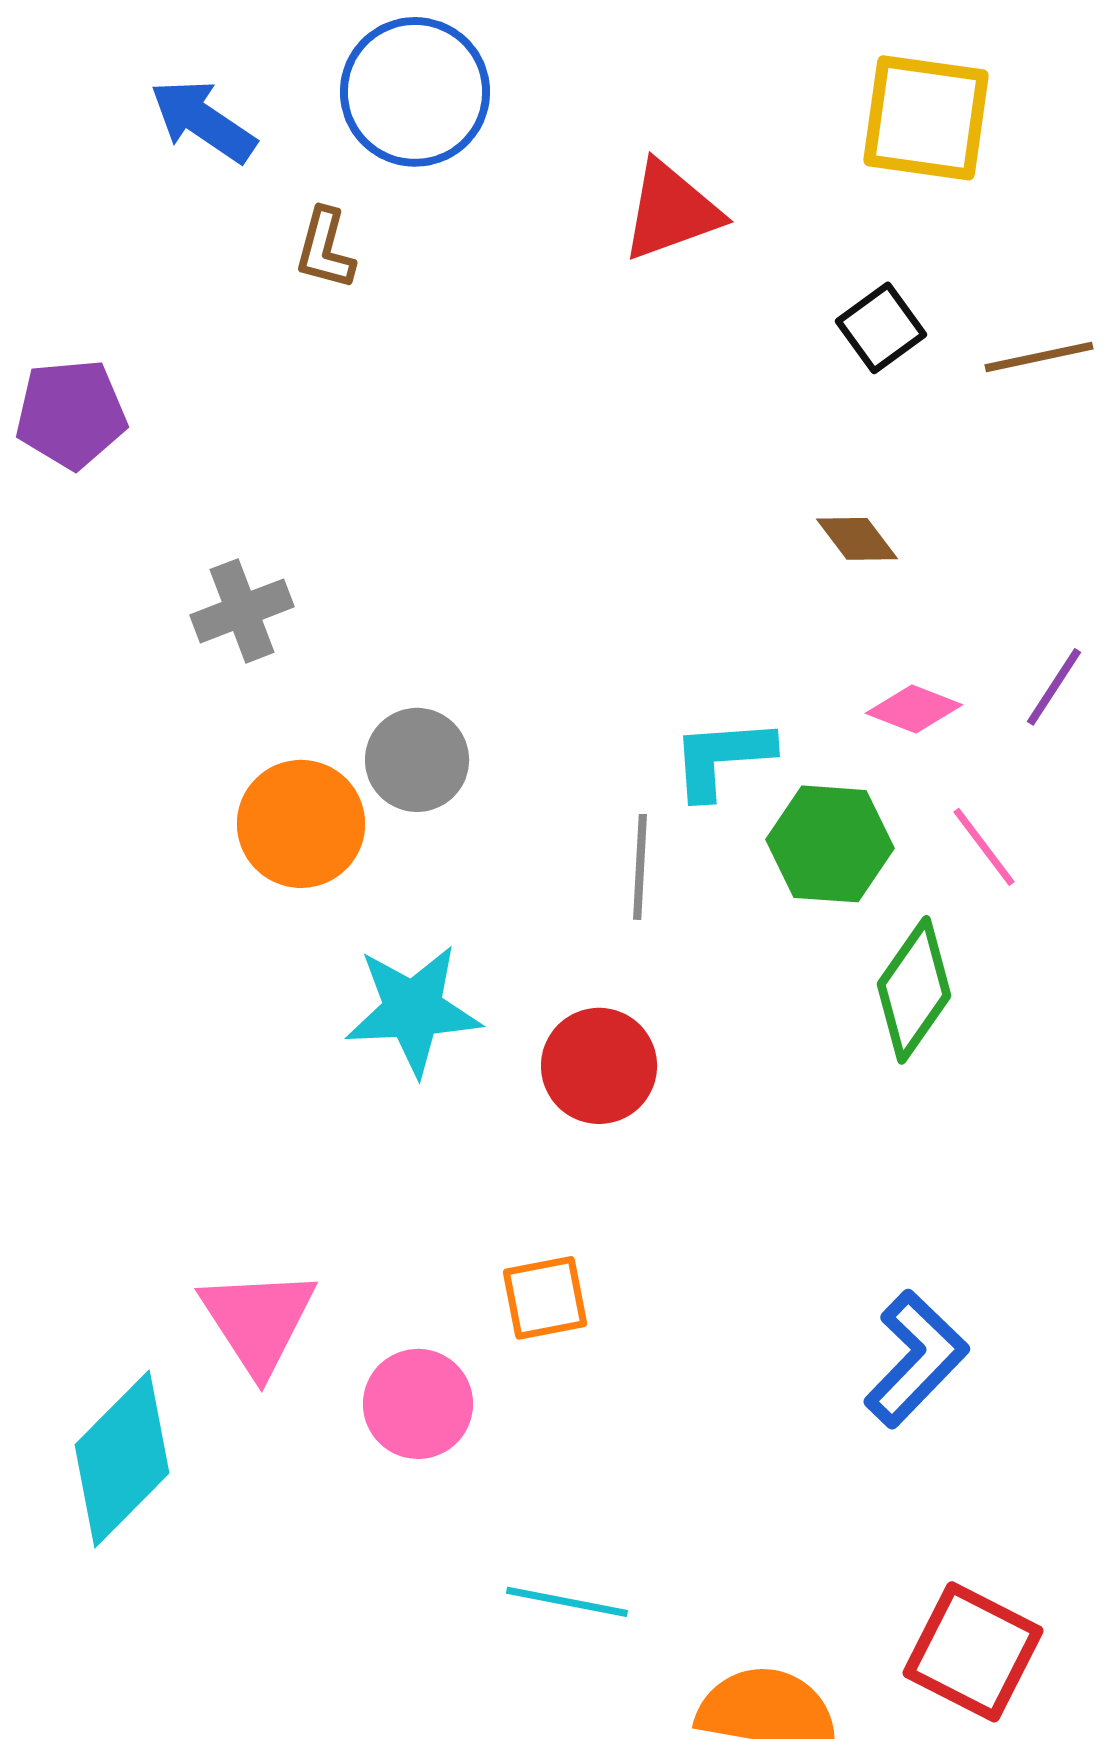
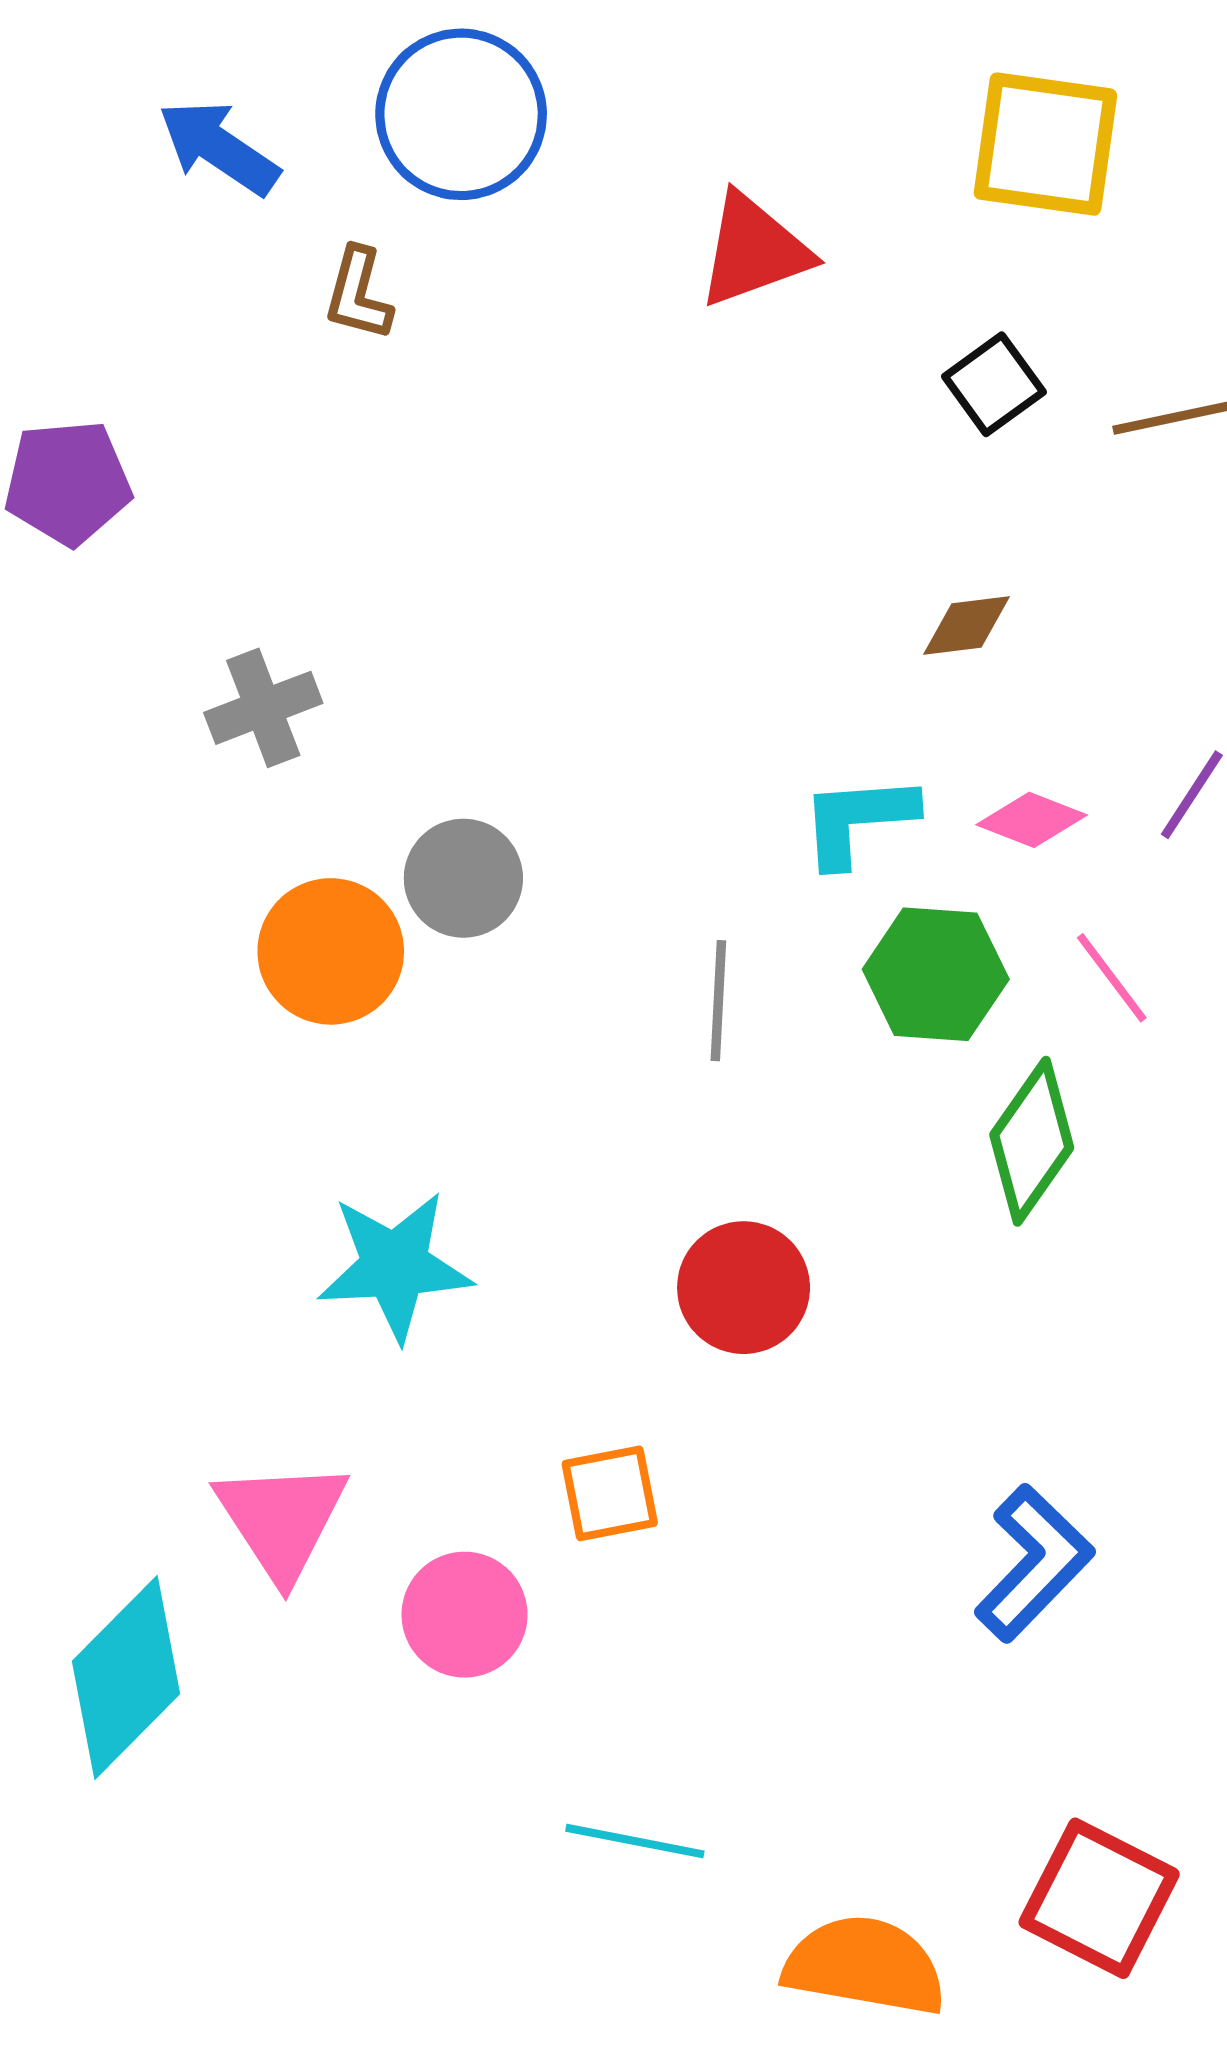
brown diamond: (857, 539) -> (967, 625), turned -60
cyan L-shape: (722, 758) -> (858, 820), moved
cyan star: (413, 1010) -> (395, 1266), moved
red circle: (599, 1066) -> (744, 1288), moved

